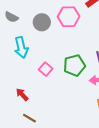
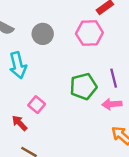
pink hexagon: (69, 17) -> (89, 33), moved
pink square: (46, 69) -> (37, 105), moved

